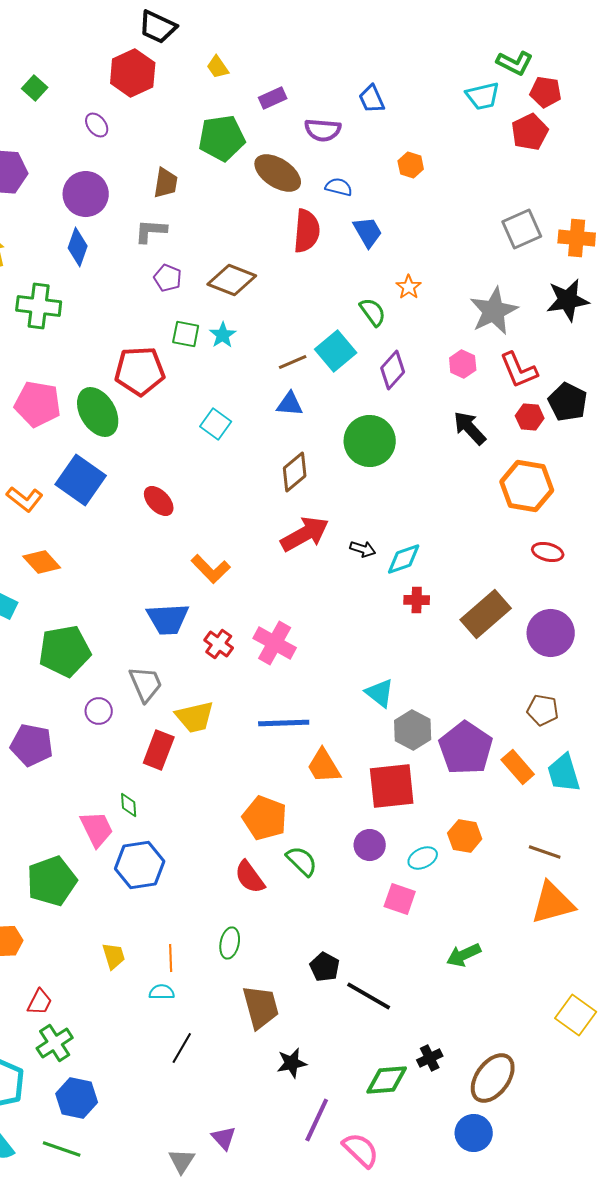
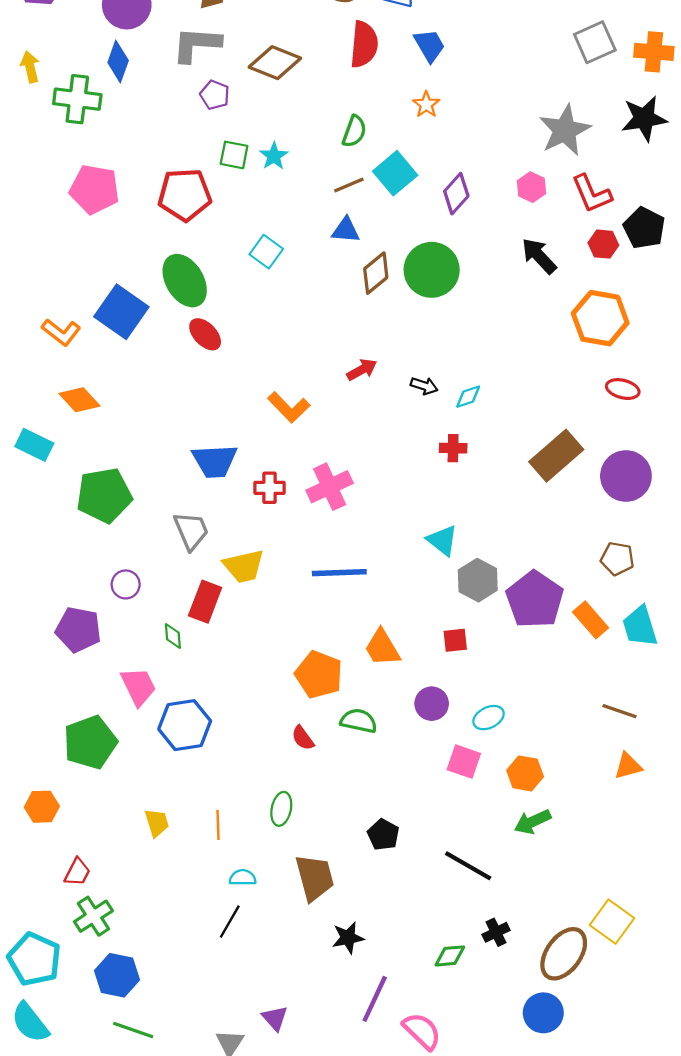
gray L-shape: (151, 231) -> (196, 44), size x1.4
brown diamond: (232, 280) -> (275, 63), moved
orange star: (409, 287) -> (426, 105), moved
green cross: (39, 306) -> (77, 99), moved
green semicircle: (373, 312) -> (354, 131), moved, turned 56
pink pentagon: (38, 404) -> (94, 189), moved
green ellipse: (98, 412) -> (185, 281), moved
brown diamond: (295, 472) -> (376, 273), moved
red arrow: (305, 534) -> (362, 370), size x0.6
cyan diamond: (404, 559) -> (468, 397), size x0.7
orange L-shape: (211, 569) -> (289, 407), moved
red cross: (417, 600) -> (453, 448), moved
pink cross: (275, 643) -> (330, 487), turned 36
red cross: (219, 644) -> (269, 488), turned -36
purple circle: (99, 711) -> (126, 584), moved
purple pentagon: (32, 745) -> (78, 630), moved
orange trapezoid: (324, 766) -> (382, 648), moved
red square: (392, 786) -> (455, 640), size x0.5
green diamond: (129, 805) -> (173, 636), moved
orange hexagon: (465, 836) -> (525, 773), moved
green semicircle: (302, 861) -> (359, 721), turned -32
red semicircle: (250, 877) -> (303, 738), size x0.7
orange triangle: (553, 903) -> (628, 766), size x0.6
cyan semicircle: (162, 992) -> (243, 878), moved
black line: (369, 996) -> (468, 866), moved
yellow square: (576, 1015) -> (612, 922), moved
green diamond: (387, 1080) -> (450, 956), size x0.7
green line: (62, 1149) -> (133, 1030), moved

